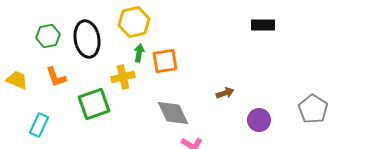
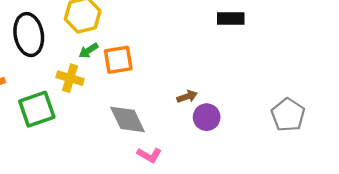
green arrow: (139, 53) -> (88, 51), turned -132
yellow cross: (123, 77) -> (70, 78), turned 30
purple circle: (259, 120) -> (207, 117), moved

